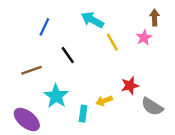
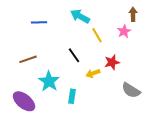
blue line: (44, 27) -> (39, 22), turned 63
black line: (68, 55) -> (74, 55), moved
red star: (130, 86) -> (112, 62), moved
yellow arrow: (104, 101) -> (93, 73), moved

